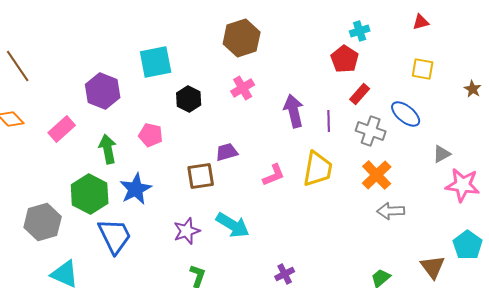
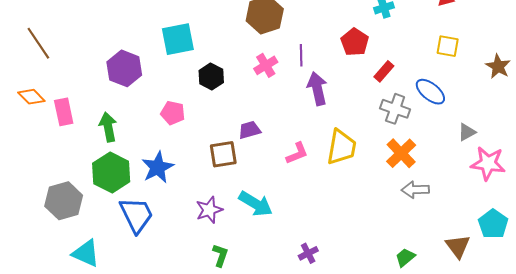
red pentagon: (345, 59) -> (355, 42), moved
brown star: (473, 89) -> (498, 66), size x1.4
purple line: (329, 121) -> (301, 55), moved
pink rectangle: (62, 129) -> (64, 112), moved, turned -60
green arrow: (108, 149) -> (108, 127), moved

